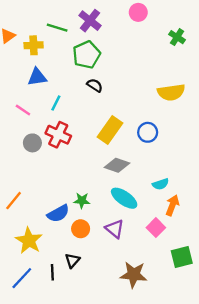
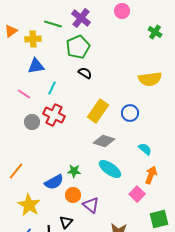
cyan semicircle: (161, 184) -> (145, 149), moved, turned -120
purple triangle: (115, 229) -> (91, 205), moved

